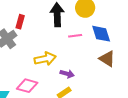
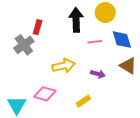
purple arrow: (67, 74) -> (98, 74), moved

